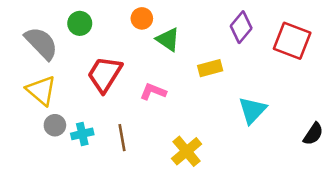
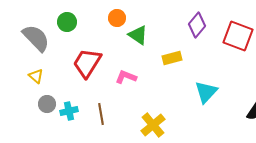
yellow triangle: (41, 90) -> (36, 76), size x0.6

